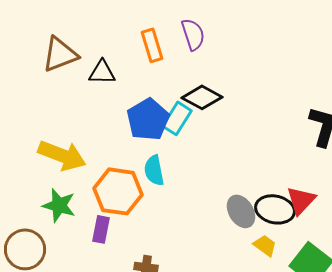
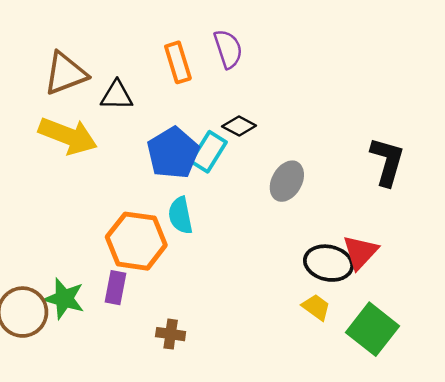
black diamond: (202, 97) -> (239, 126), size x0.7
yellow arrow: (62, 155) -> (68, 136), moved
green star: (59, 205) -> (64, 299), moved
gray ellipse: (241, 211) -> (287, 181), moved, turned 60

